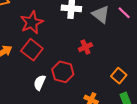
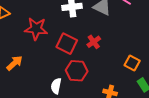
red star: (32, 22) -> (36, 29), turned -30
red square: (32, 50) -> (67, 44), moved

